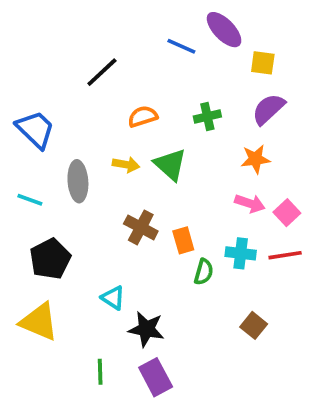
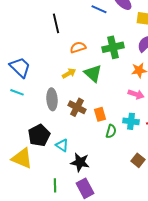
black line: (102, 72) -> (56, 23), turned -60
green cross: (207, 116) -> (113, 47), size x1.5
blue trapezoid: (35, 129) -> (20, 67), moved
yellow arrow: (126, 165) -> (69, 73), turned -40
gray ellipse: (78, 181) -> (52, 99), moved
black pentagon: (50, 259) -> (39, 135), moved

